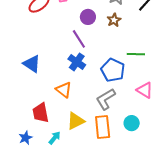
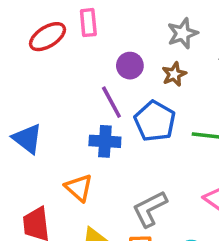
blue cross: (77, 62) -> (105, 141), turned -36
blue pentagon: (113, 70) -> (155, 121), moved

